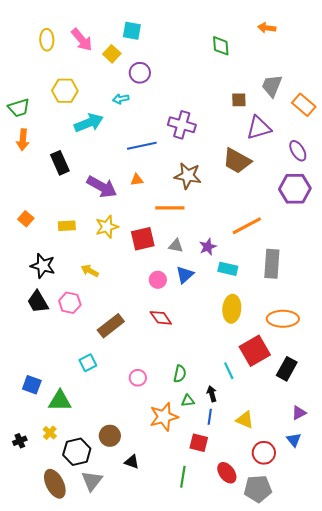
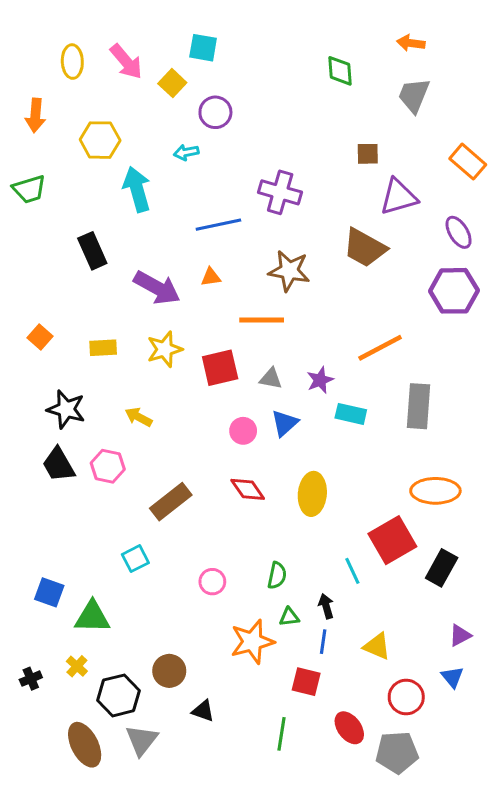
gray trapezoid: (272, 86) -> (414, 95), moved
green trapezoid: (19, 108) -> (29, 189), moved
cyan arrow: (89, 123) -> (137, 189), turned -84
orange arrow: (23, 140) -> (35, 115), moved
yellow ellipse: (232, 309) -> (312, 494), moved

